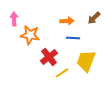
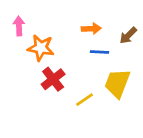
brown arrow: (94, 18) -> (128, 36), moved
red cross: (49, 57) -> (53, 79), moved

